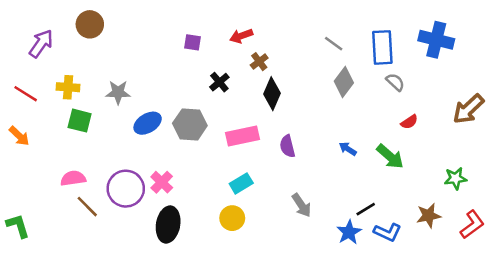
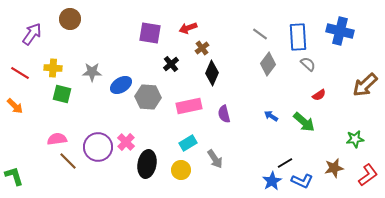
purple square: (192, 42) -> (150, 33), size x1.6
blue ellipse: (148, 123) -> (121, 85), moved
gray arrow: (302, 205) -> (215, 159), moved
black ellipse: (168, 225) -> (147, 164), moved

